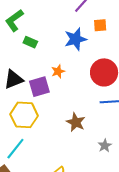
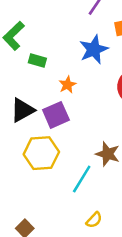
orange star: (58, 71) -> (67, 85), moved
cyan line: (15, 149) -> (82, 179), moved

